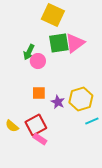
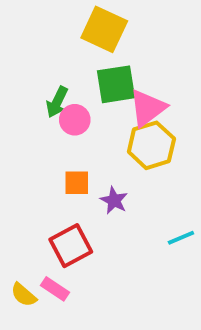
pink triangle: (75, 43) -> (148, 108), moved
yellow hexagon: (81, 99) -> (151, 145), moved
yellow semicircle: (12, 126) -> (24, 295), moved
pink rectangle: (40, 139) -> (55, 289), moved

